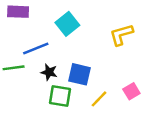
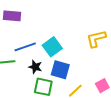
cyan square: (67, 24) -> (52, 47), moved

